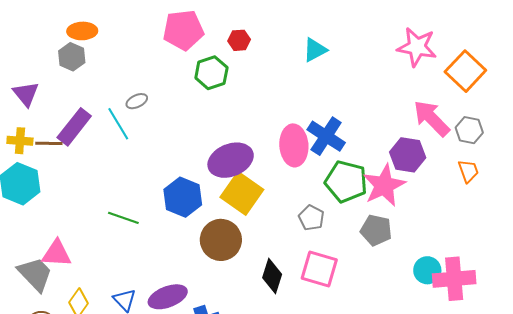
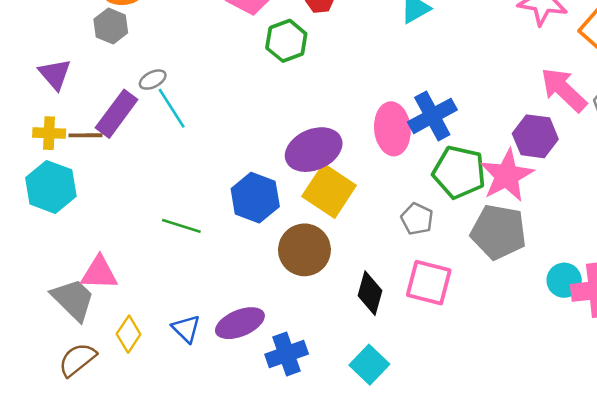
gray ellipse: (137, 101) -> (153, 80), moved
blue cross: (326, 136) -> (432, 116), turned 30
gray pentagon: (376, 230) -> (499, 232), size x1.4

